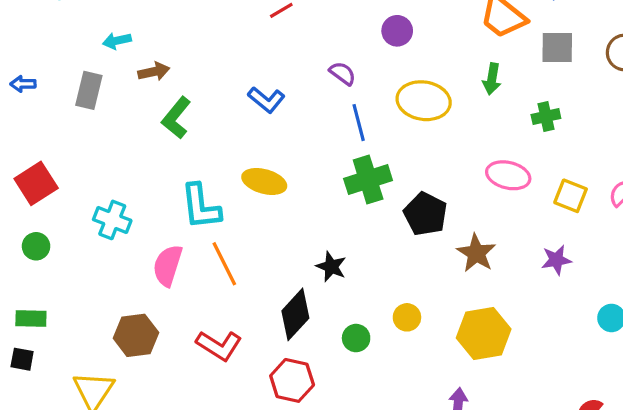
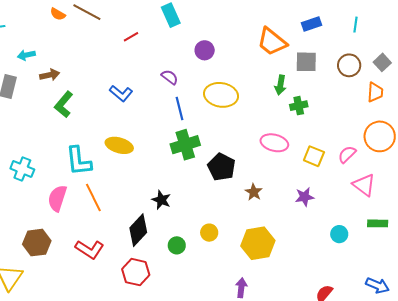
green arrow: (492, 79) -> (280, 85), moved
brown star: (476, 253) -> (254, 192), size x0.7

